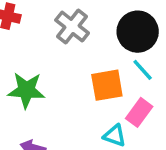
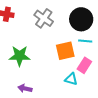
cyan line: (143, 70) -> (85, 41), turned -40

